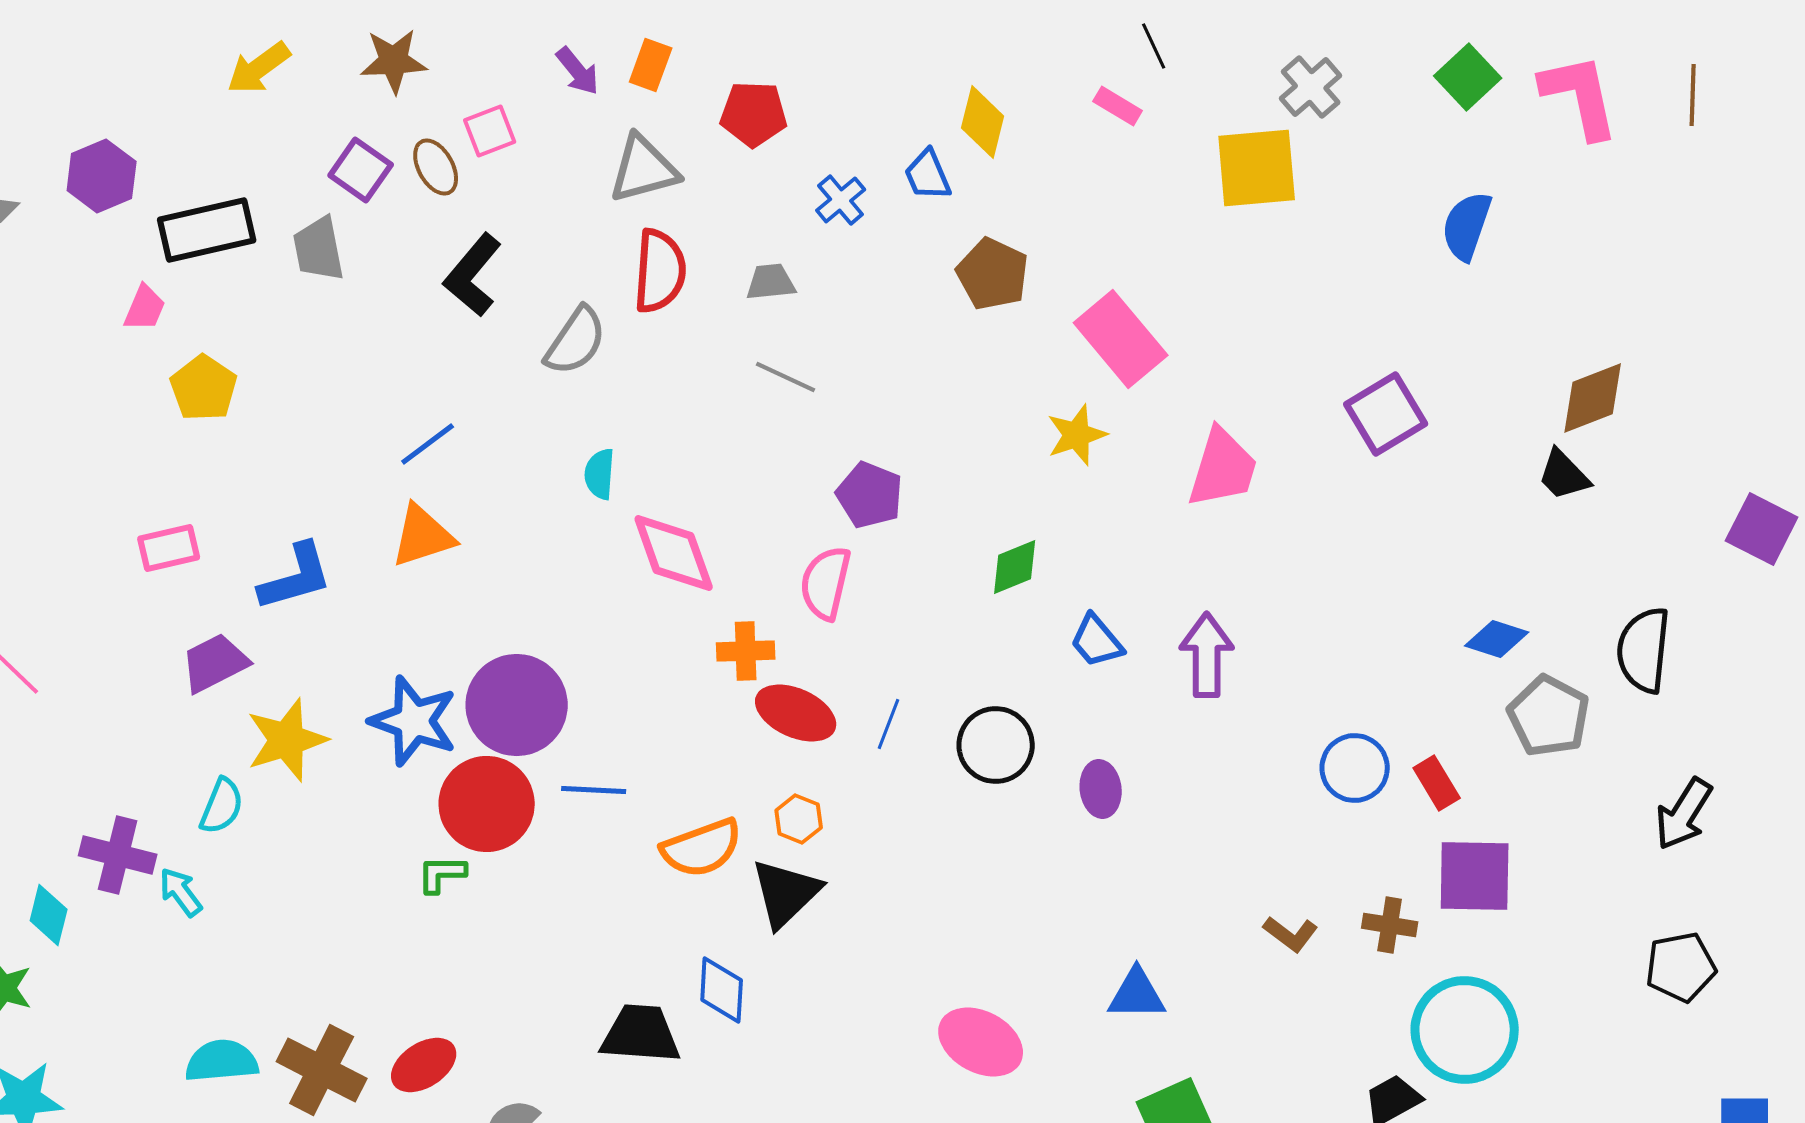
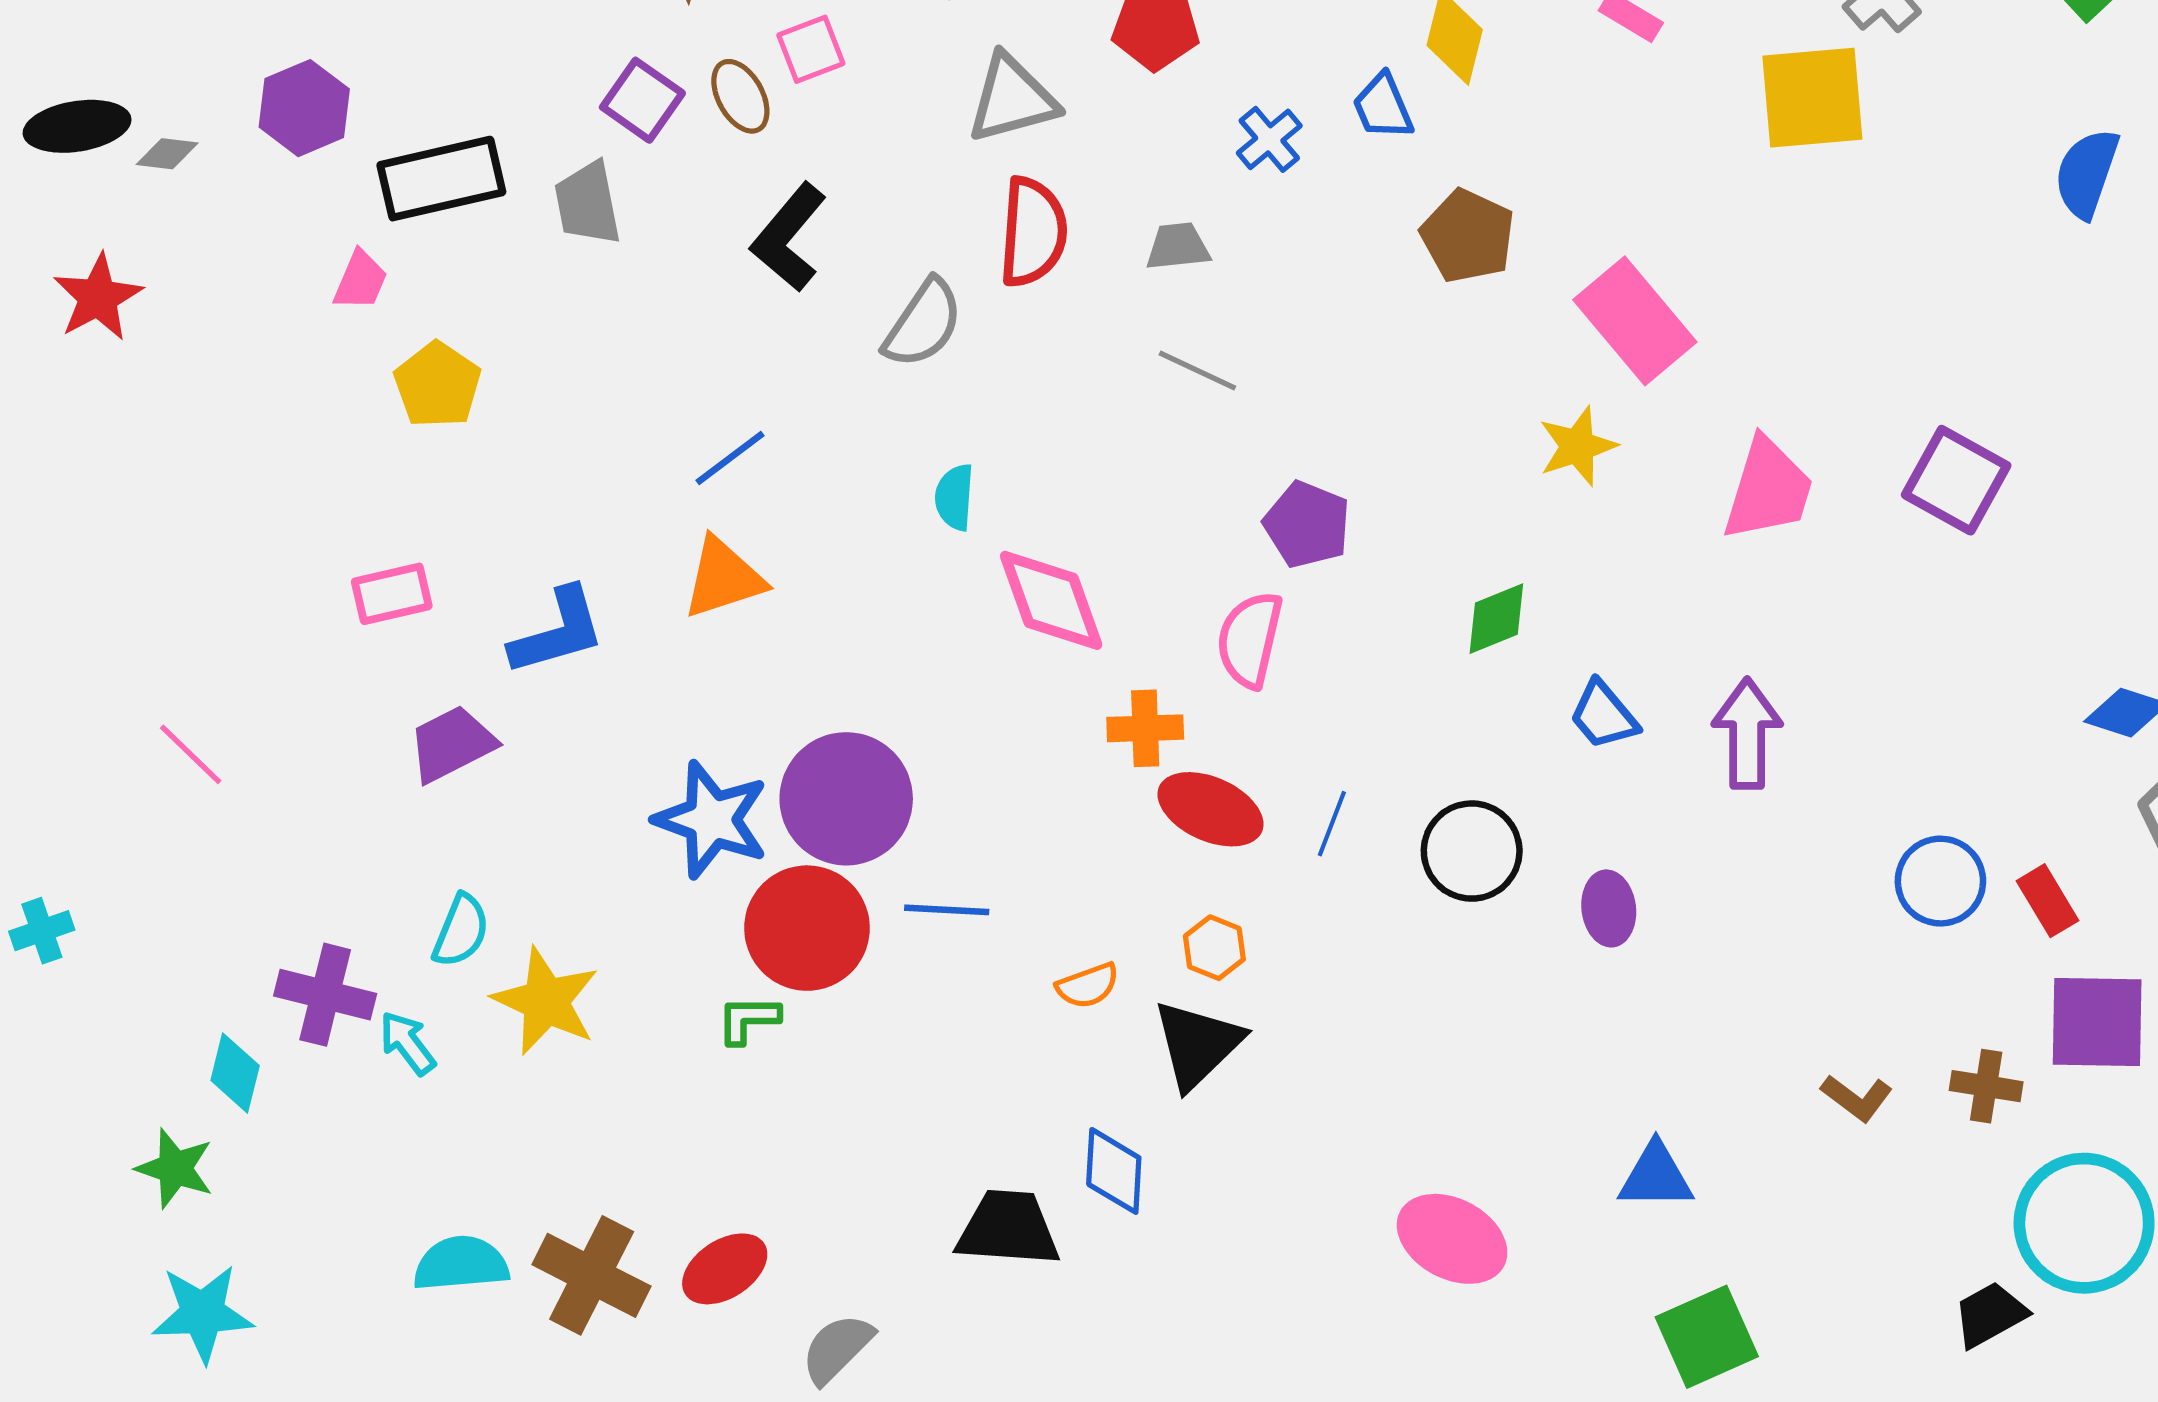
purple square: (1386, 414) -> (1956, 480), moved, turned -30
yellow star: (287, 740) -> (546, 1001), moved, turned -30
orange semicircle: (702, 848) -> (1088, 986), size x0.6

